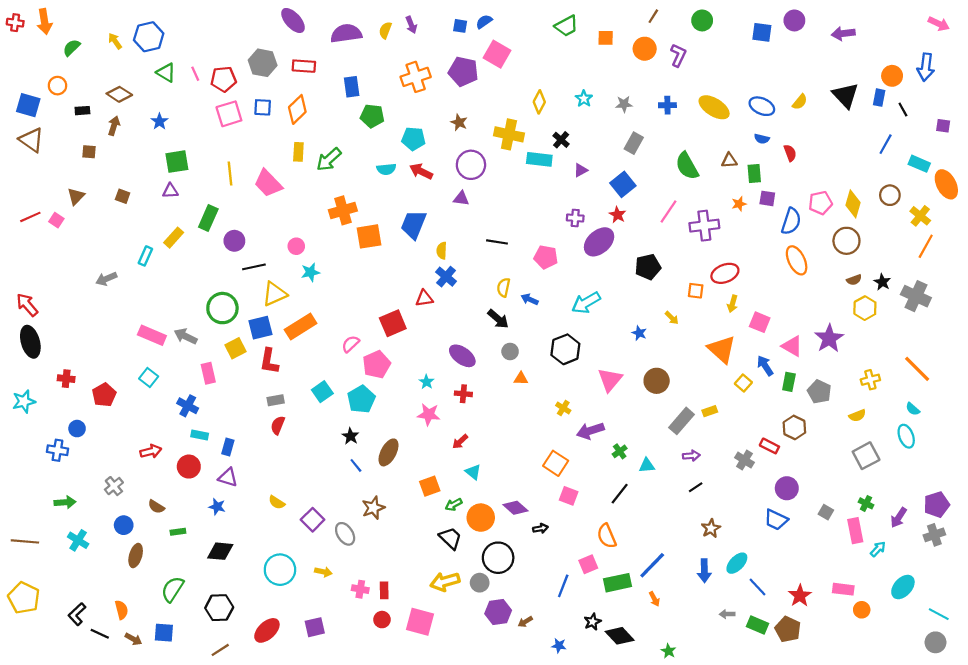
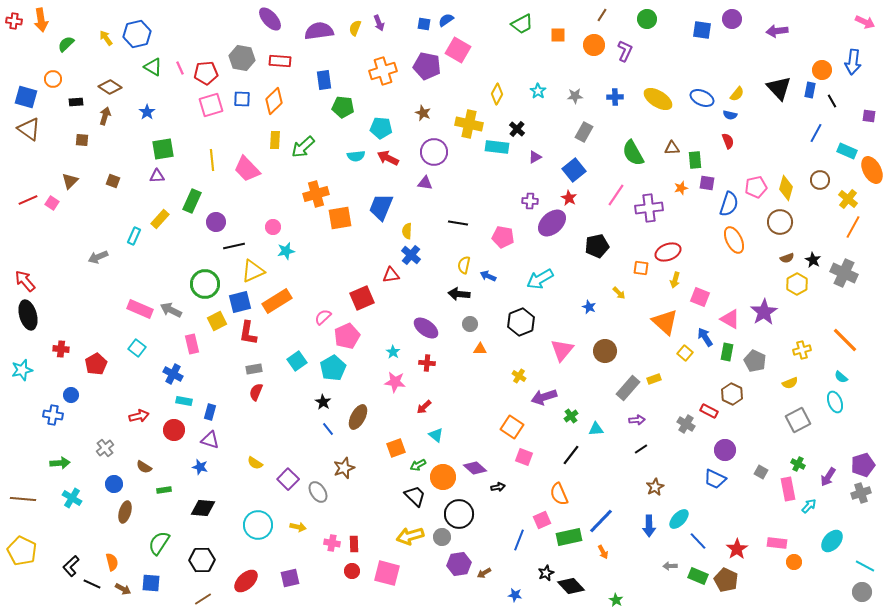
blue semicircle: (762, 139) -> (730, 115), moved
black arrow: (498, 319) -> (459, 294), turned 145

